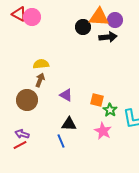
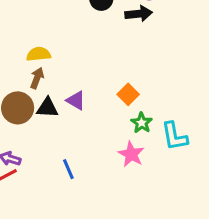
orange square: (97, 100) -> (128, 94), moved, turned 32
black triangle: (69, 124) -> (47, 108), moved

